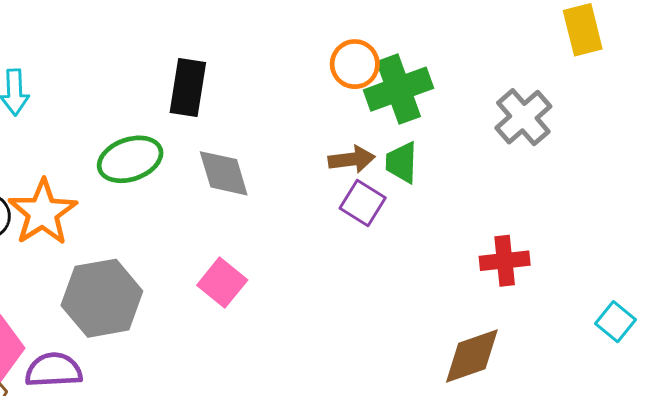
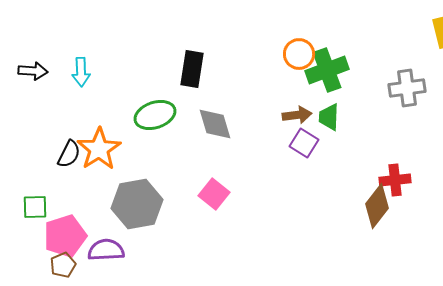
gray cross: (523, 117) -> (407, 88), turned 33
brown diamond: (472, 356) -> (377, 206), moved, turned -33

